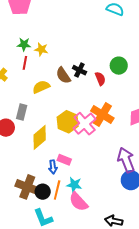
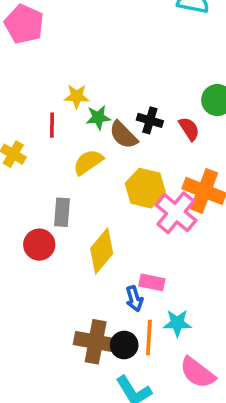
green star: (24, 44) -> (98, 117), moved
yellow hexagon: (68, 122) -> (145, 188), moved
pink semicircle: (78, 202) -> (197, 373), moved

